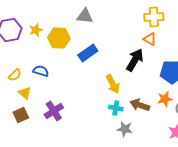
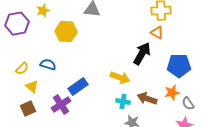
yellow star: (36, 30) -> (43, 11), moved
blue rectangle: (88, 53) -> (78, 87), moved
yellow arrow: (113, 84) -> (120, 78), turned -42

